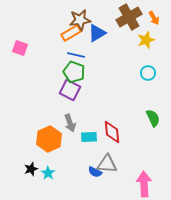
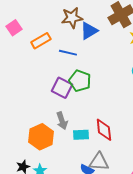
orange rectangle: (71, 33) -> (41, 41), moved
pink square: (20, 48) -> (14, 28), moved, turned 35
green pentagon: (74, 72) -> (80, 81), moved

